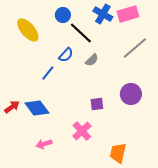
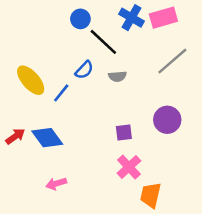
yellow ellipse: (28, 30) -> (31, 80), moved
gray semicircle: (92, 60) -> (117, 76), turned 40
pink cross: (82, 131) -> (129, 167), moved

